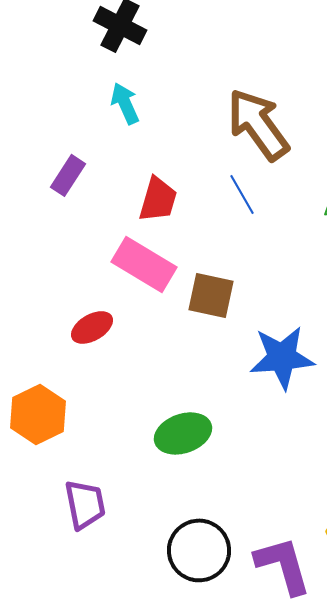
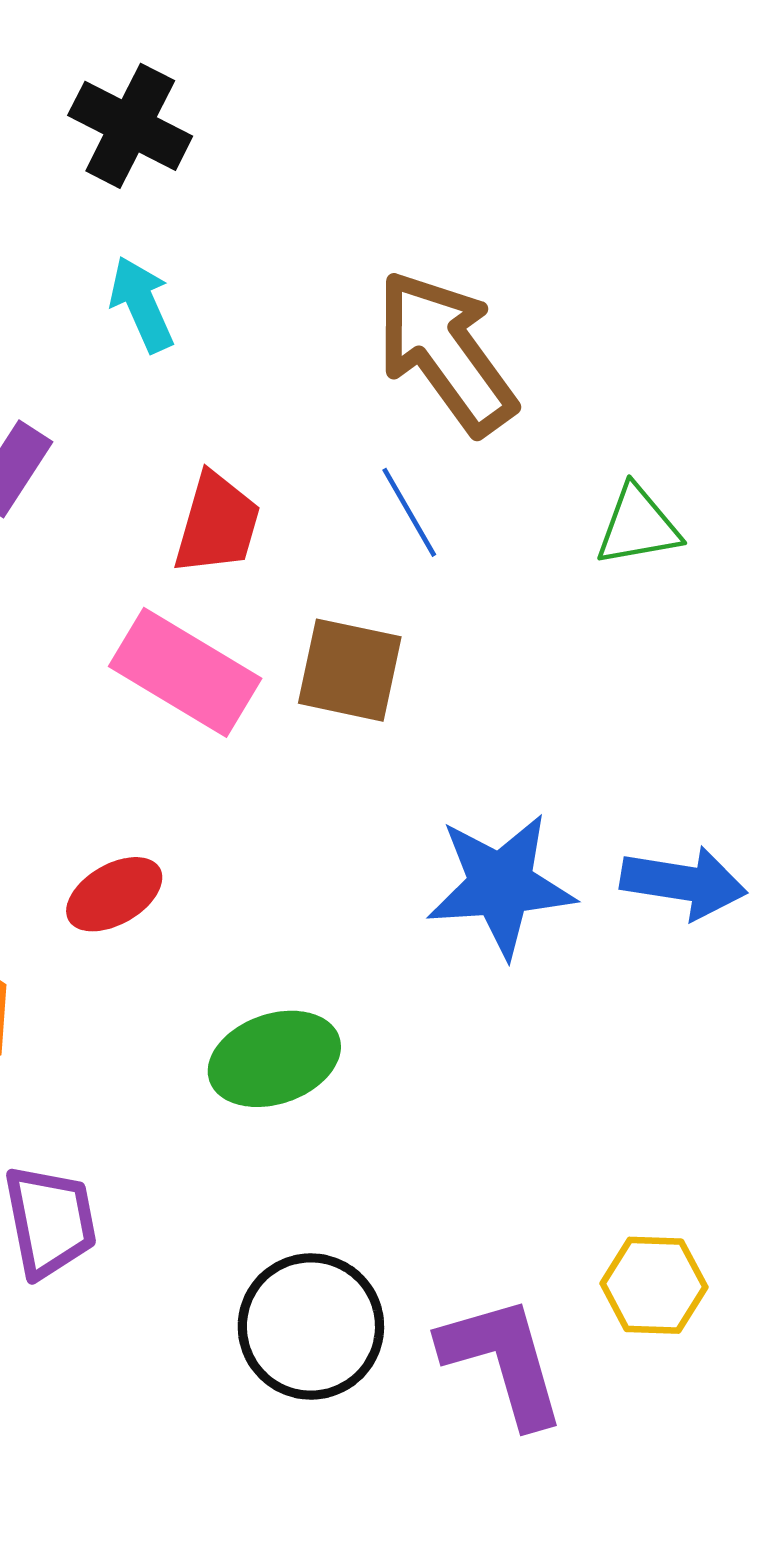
brown square: (211, 295) -> (350, 670), moved
red ellipse: (92, 327) -> (114, 894), moved

